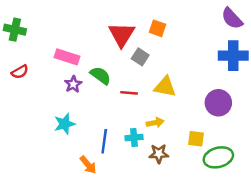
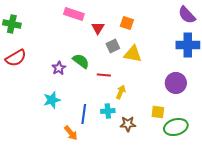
red triangle: (122, 35) -> (98, 28), size x0.6
pink rectangle: (67, 57) -> (74, 14), moved
gray square: (140, 57) -> (113, 46), turned 32
red semicircle: (20, 72) -> (16, 58), size x1.5
yellow triangle: (165, 87) -> (133, 54), moved
yellow arrow: (155, 123) -> (121, 92), moved, turned -56

